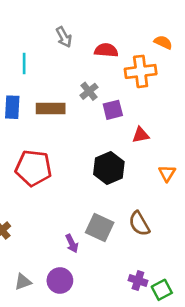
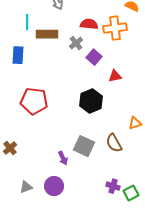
red semicircle: (106, 50) -> (89, 24), moved
brown rectangle: (51, 108) -> (47, 34), moved
purple square: (113, 110) -> (94, 57), turned -35
orange triangle: (167, 173) -> (135, 123), moved, turned 40

